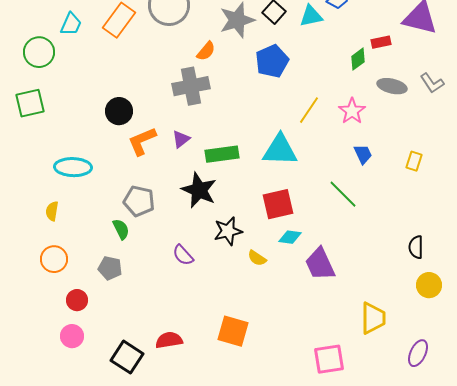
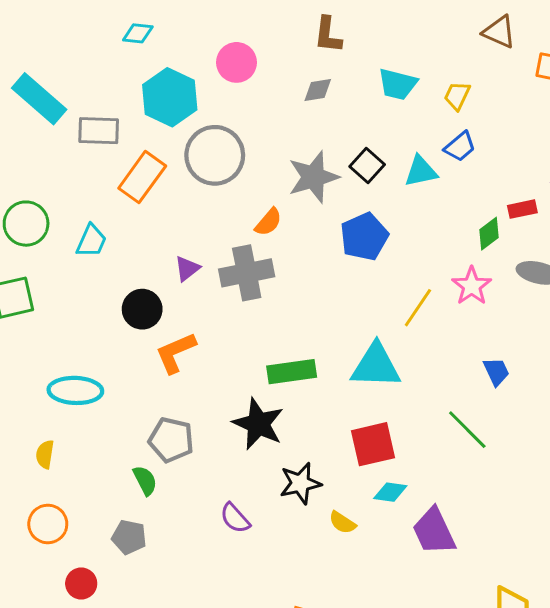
cyan trapezoid: (71, 24) -> (91, 241), moved
pink star: (352, 111) -> (472, 286), moved
purple triangle: (181, 139) -> (187, 269), moved

